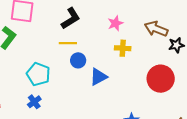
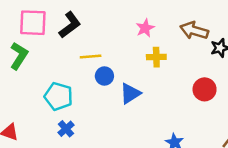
black L-shape: (71, 18) -> (70, 25), moved
red circle: (161, 79) -> (205, 89), size x0.7
blue cross: (34, 102) -> (66, 129), moved

